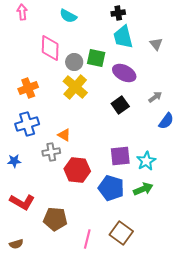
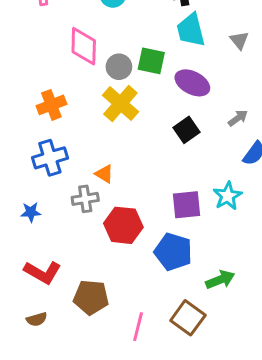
cyan star: (146, 161) -> (228, 196), moved
green arrow: (143, 189) -> (220, 280), moved
brown semicircle: (16, 244) -> (37, 319), moved

